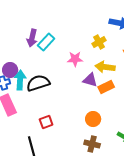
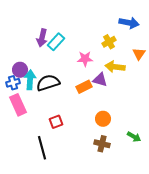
orange rectangle: (106, 87) -> (84, 87), moved

